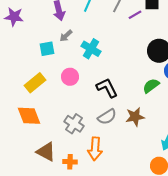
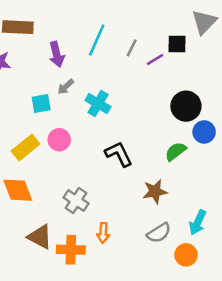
pink circle: (70, 77) -> (59, 140), moved
gray semicircle: (107, 117) -> (159, 233), moved
orange arrow: (95, 149) -> (103, 233), size x0.7
orange cross: (70, 162) -> (71, 250), size x1.5

